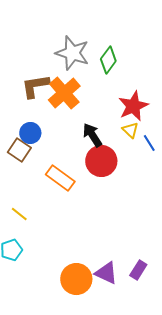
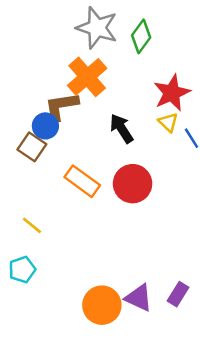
brown L-shape: (35, 86) -> (61, 106), moved
red circle: (101, 161) -> (133, 184), moved

